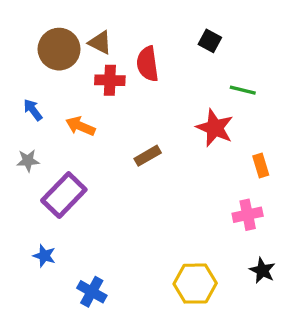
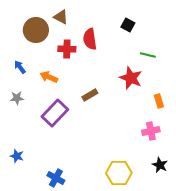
brown triangle: (100, 43) -> (61, 17), moved
purple rectangle: (64, 195) -> (55, 113), moved
blue star: (44, 256) -> (17, 156), moved

